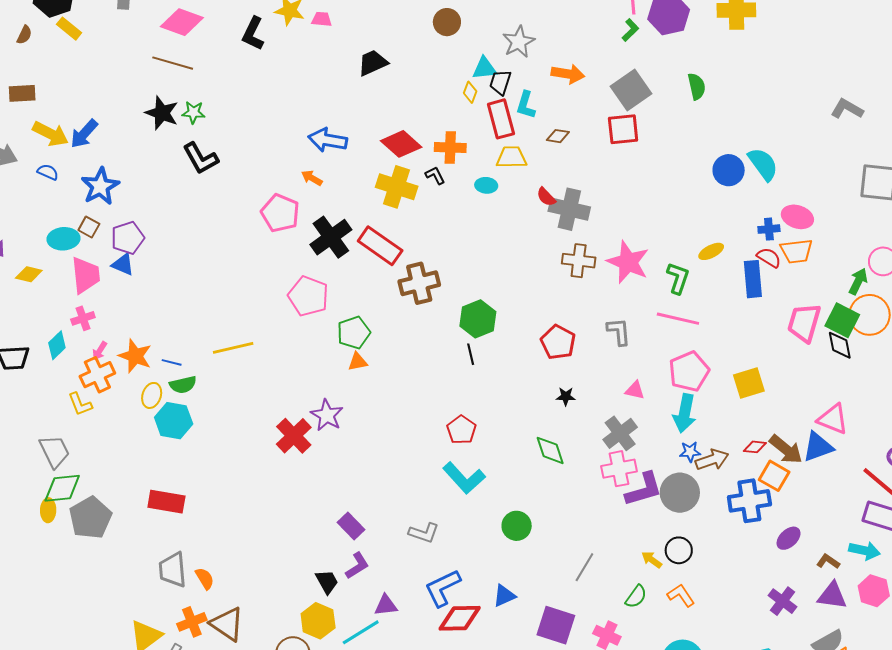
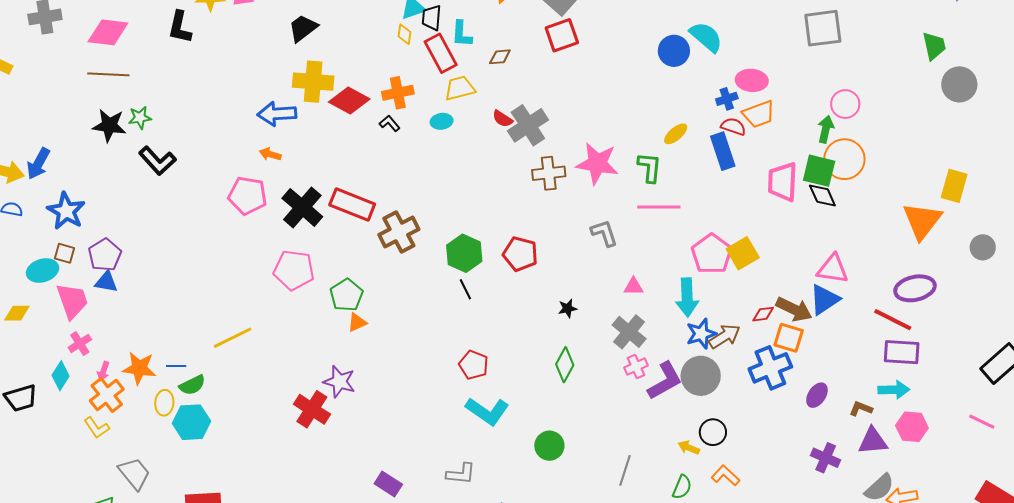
yellow cross: (397, 187) -> (313, 82), moved
gray cross: (569, 209) -> (528, 125), turned -33
red pentagon: (558, 342) -> (520, 254), moved
pink pentagon: (689, 371) -> (712, 254), moved
green diamond: (550, 450) -> (565, 365), turned 60
gray trapezoid: (54, 451) -> (134, 474), moved
blue star: (690, 452) -> (701, 334), size x1.4
pink cross: (619, 469) -> (636, 367), size x0.7

